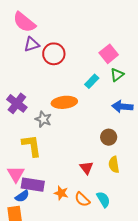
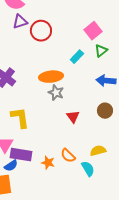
gray star: (43, 119) -> (56, 93), moved
brown circle: (109, 137) -> (105, 111), moved
yellow semicircle: (114, 165) -> (98, 151), moved, turned 84
red triangle: (87, 168) -> (73, 117), moved
orange semicircle: (82, 199) -> (68, 156), moved

